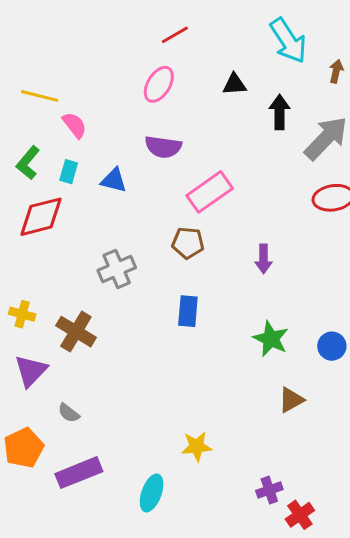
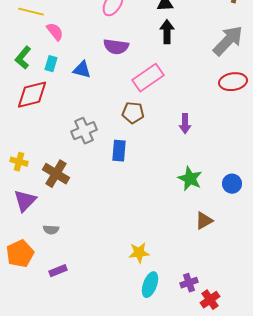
black arrow: (280, 112) -> (167, 32), moved
blue rectangle: (188, 311) -> (119, 151), moved
gray semicircle: (69, 413) -> (51, 230), turned -35
purple rectangle: (79, 473) -> (58, 271), size x0.6
cyan ellipse: (152, 493) -> (150, 285), moved

